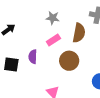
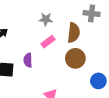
brown circle: (69, 61) -> (75, 58), moved

